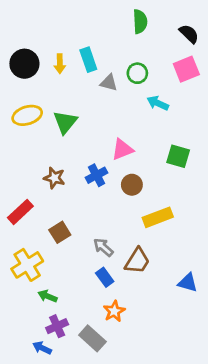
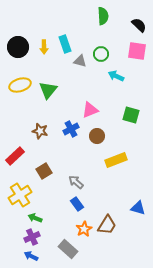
pink square: (186, 69) -> (137, 51), turned 30
brown trapezoid: (137, 261) -> (107, 225), moved
purple cross: (57, 326) -> (32, 237), moved

